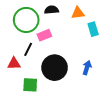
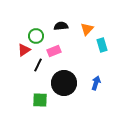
orange triangle: (78, 13) -> (87, 29), turned -40
green circle: (26, 20) -> (36, 36), size x0.6
red triangle: (14, 64) -> (24, 50), moved, turned -32

